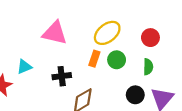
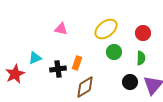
pink triangle: (55, 33) -> (61, 29), size x0.6
orange rectangle: (94, 59) -> (77, 63), moved
black cross: (62, 76) -> (58, 69), moved

